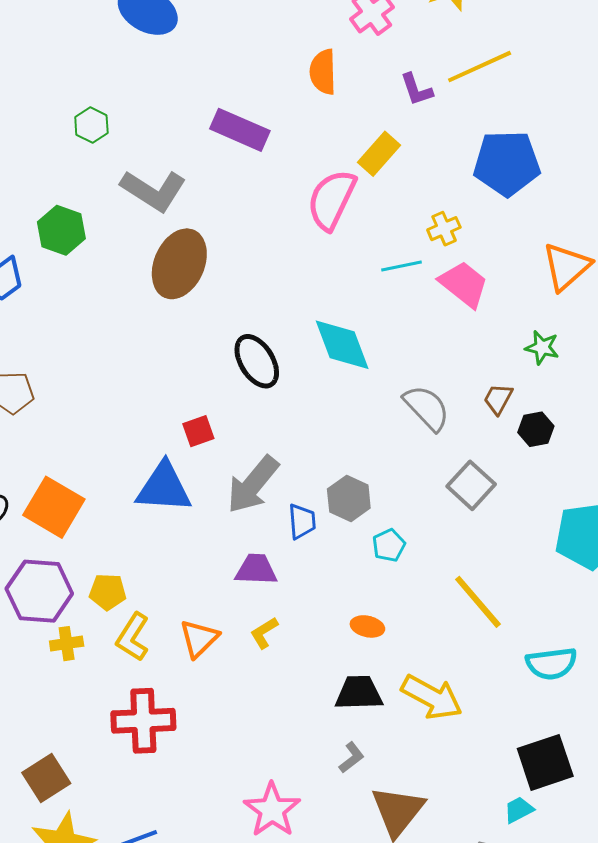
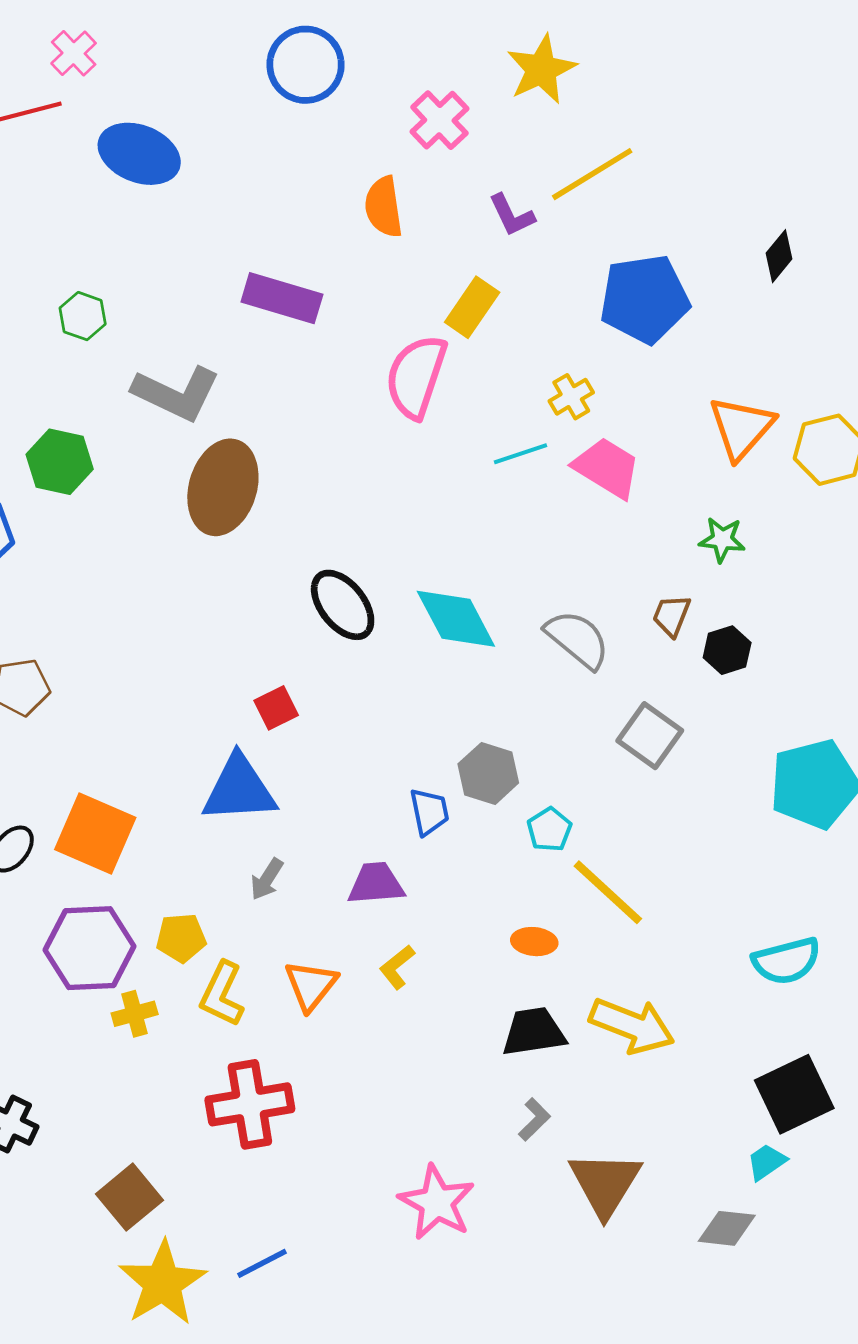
cyan diamond: (342, 345) -> (456, 619), moved
gray arrow: (253, 485) -> (267, 879), moved, size x0.5
yellow line: (478, 602) -> (608, 892), moved

